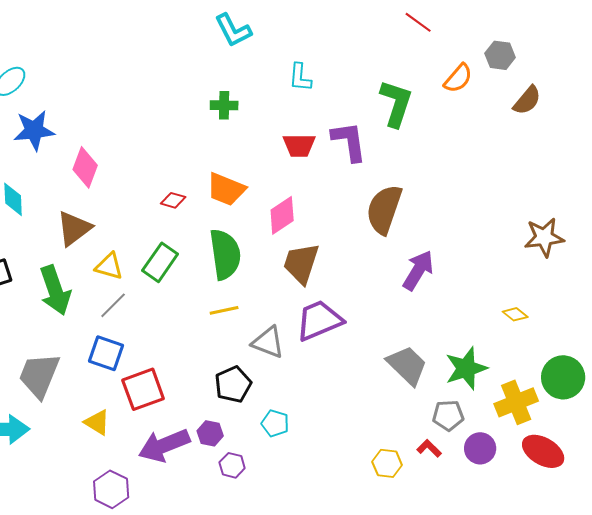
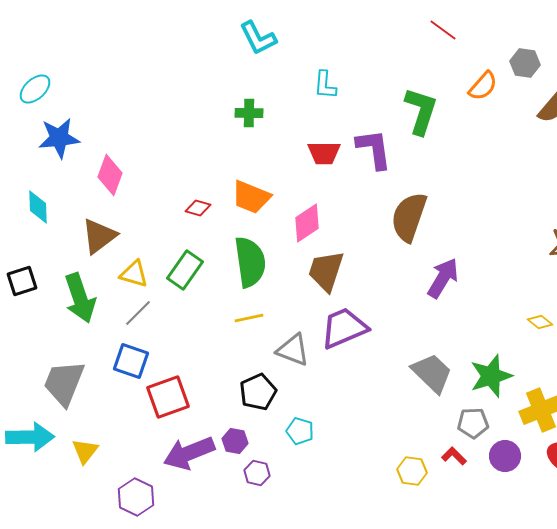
yellow triangle: (97, 422) -> (85, 451), moved, turned 36

